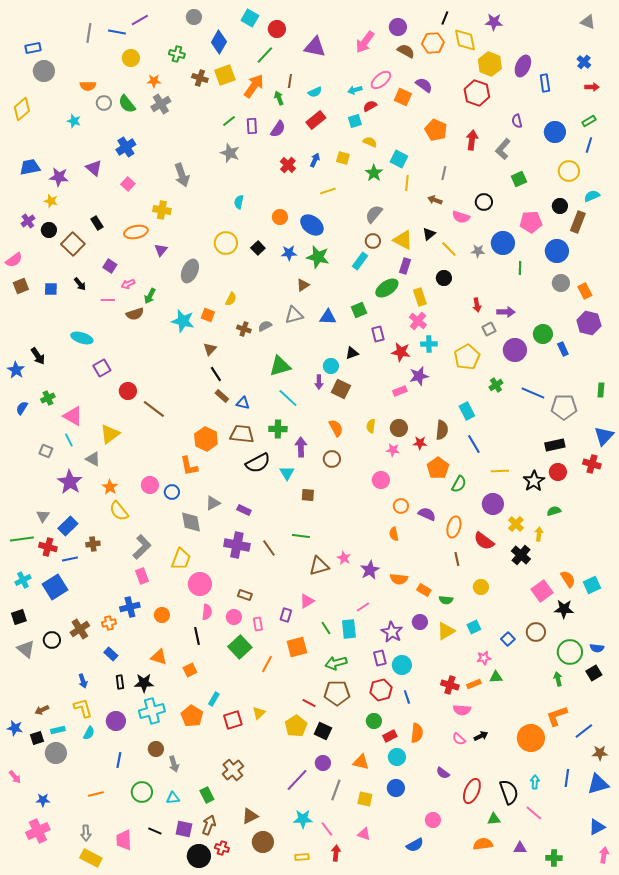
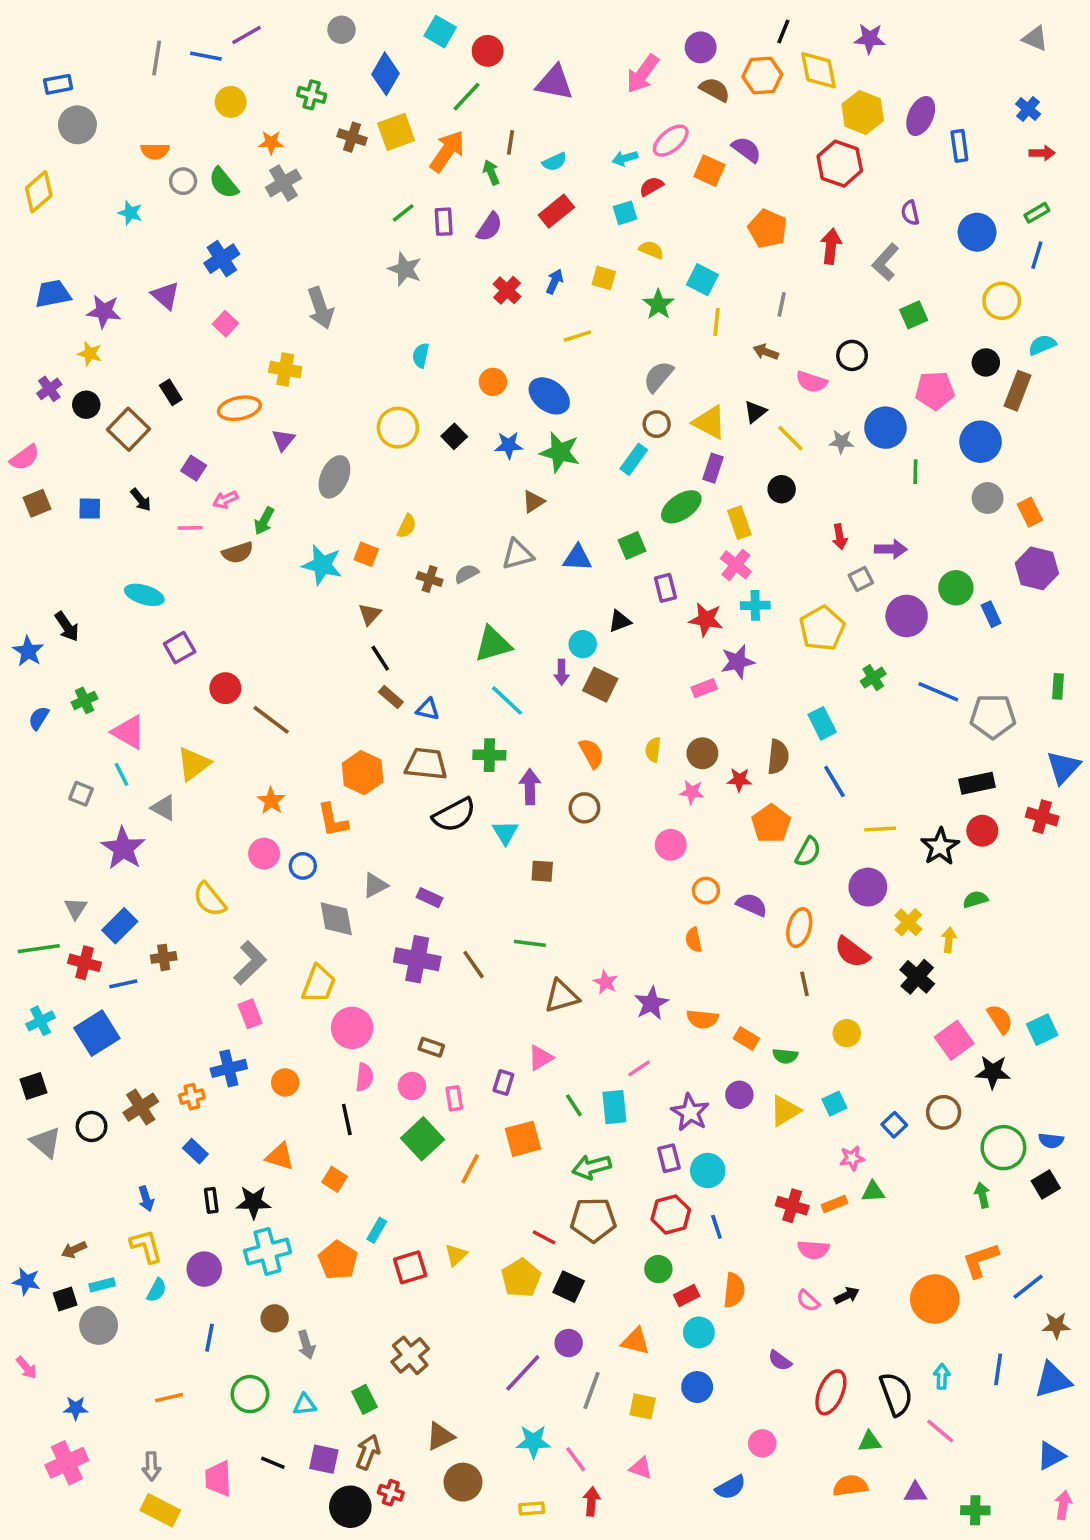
orange star: (110, 487) -> (271, 801), moved
orange square: (190, 670) -> (334, 1179), turned -32

